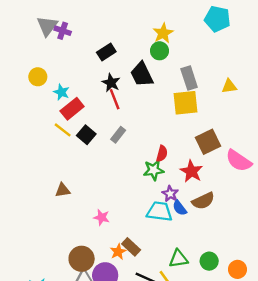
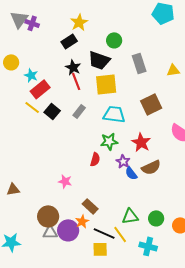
yellow star: (163, 33) -> (79, 22), moved
black trapezoid: (142, 74) -> (99, 60), turned -45
yellow square: (185, 103) -> (106, 84), moved
brown square: (208, 142) -> (151, 104), moved
red semicircle: (162, 154) -> (95, 159), moved
brown triangle: (63, 190) -> (13, 189), moved
cyan trapezoid: (160, 211) -> (114, 114), moved
orange star: (118, 252) -> (82, 221), moved

